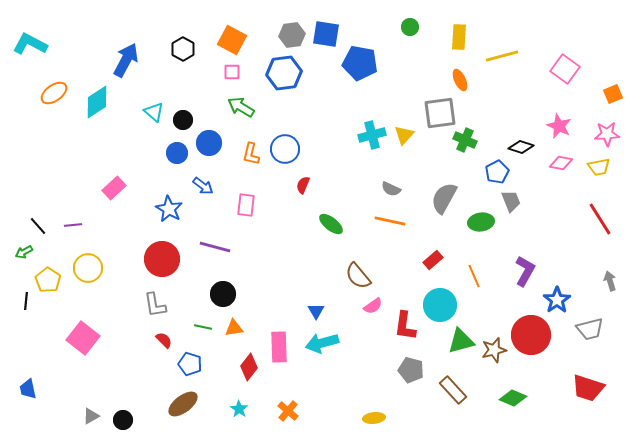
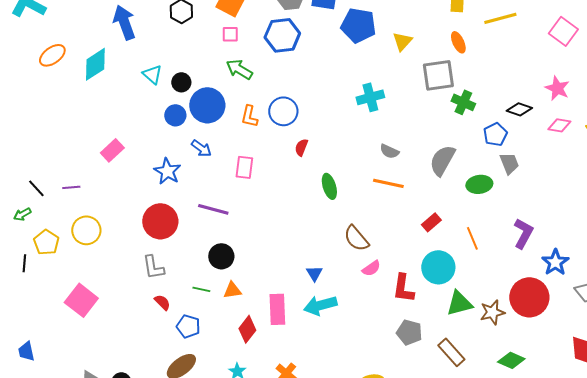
blue arrow: (126, 60) -> (124, 22), turned -48
yellow triangle: (404, 135) -> (402, 41), moved
blue circle: (209, 143) -> (207, 105), size x1.4
green ellipse: (331, 224) -> (329, 186), turned 35

